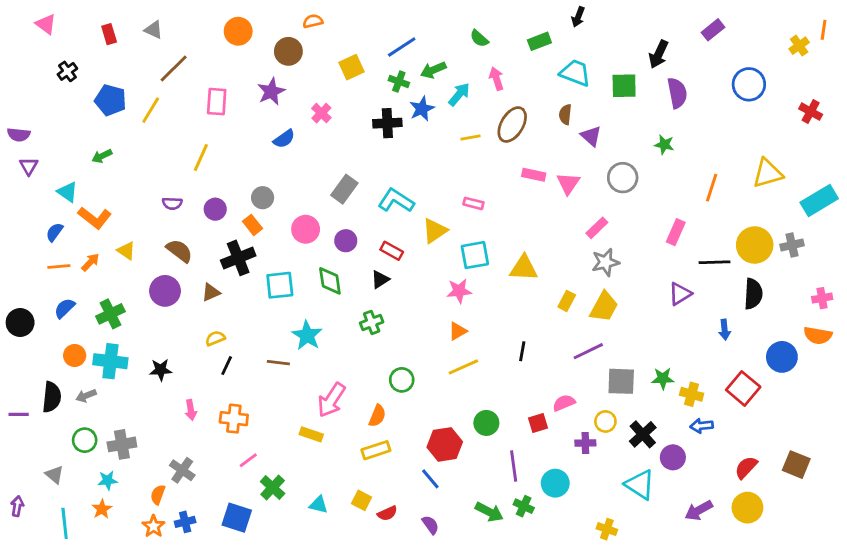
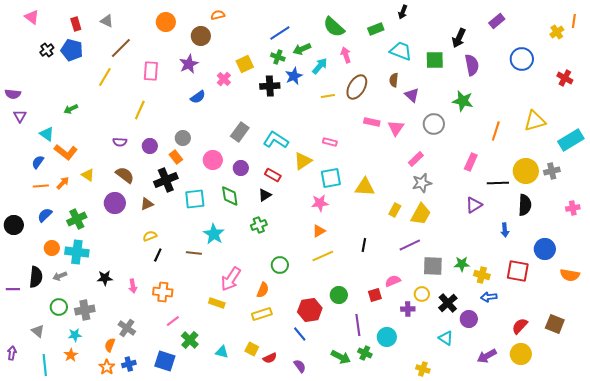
green semicircle: (479, 38) -> (334, 27), size x1.6
yellow square: (352, 67) -> (245, 64), moved
blue pentagon: (110, 100) -> (72, 50), moved
green star: (664, 145) -> (463, 101), size x1.5
orange semicircle: (818, 335) -> (570, 275), moved
black star: (161, 370) -> (105, 278), moved
red square: (743, 388) -> (518, 271), turned -30
cyan triangle: (640, 485) -> (446, 338), size x0.7

